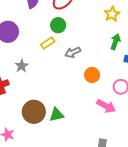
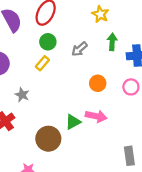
gray arrow: (73, 52) -> (79, 49), moved
pink arrow: (106, 106) -> (96, 116), moved
green triangle: (57, 115) -> (73, 122), moved

